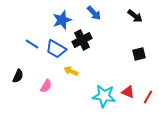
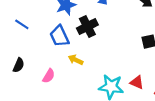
blue line: (32, 44) -> (22, 24), moved
blue trapezoid: (56, 49) -> (59, 36), turned 35

